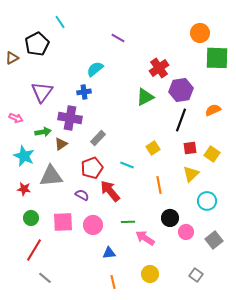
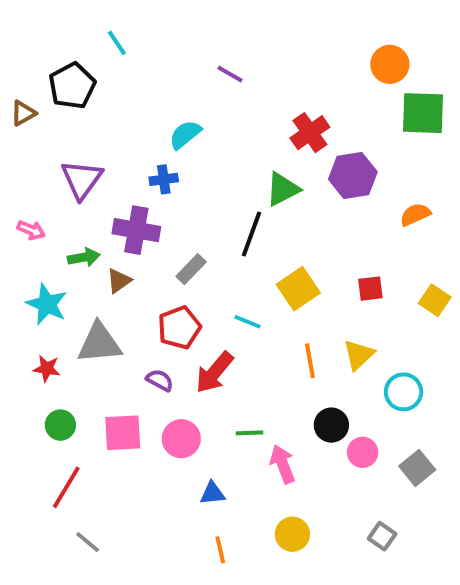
black line: (181, 120) -> (251, 234), moved
yellow square: (153, 148) -> (298, 289), size x1.5
yellow square: (212, 154) -> (435, 300), moved
yellow triangle: (191, 174) -> (359, 355), moved
red arrow: (110, 191) -> (214, 372), turned -100
pink arrow: (145, 238) -> (283, 464), turned 36

